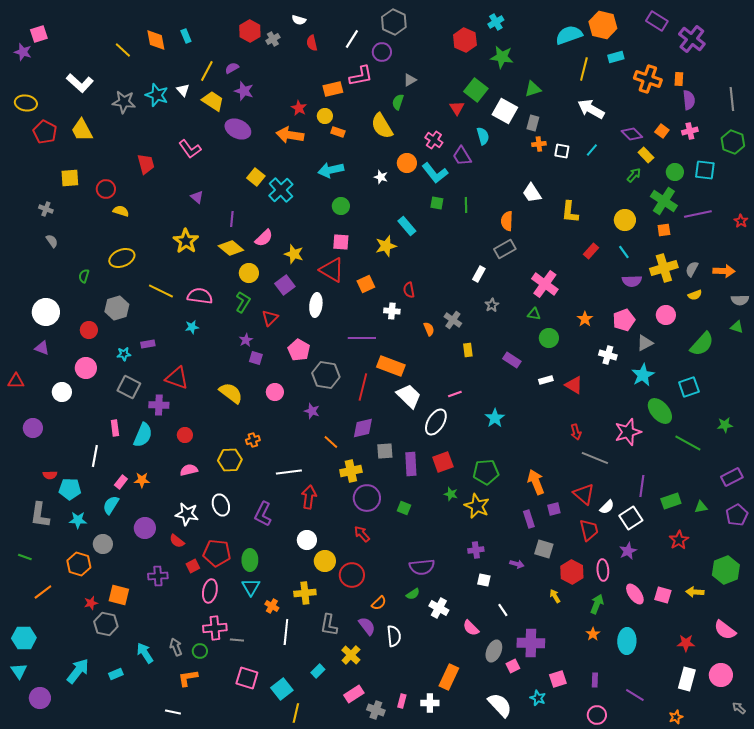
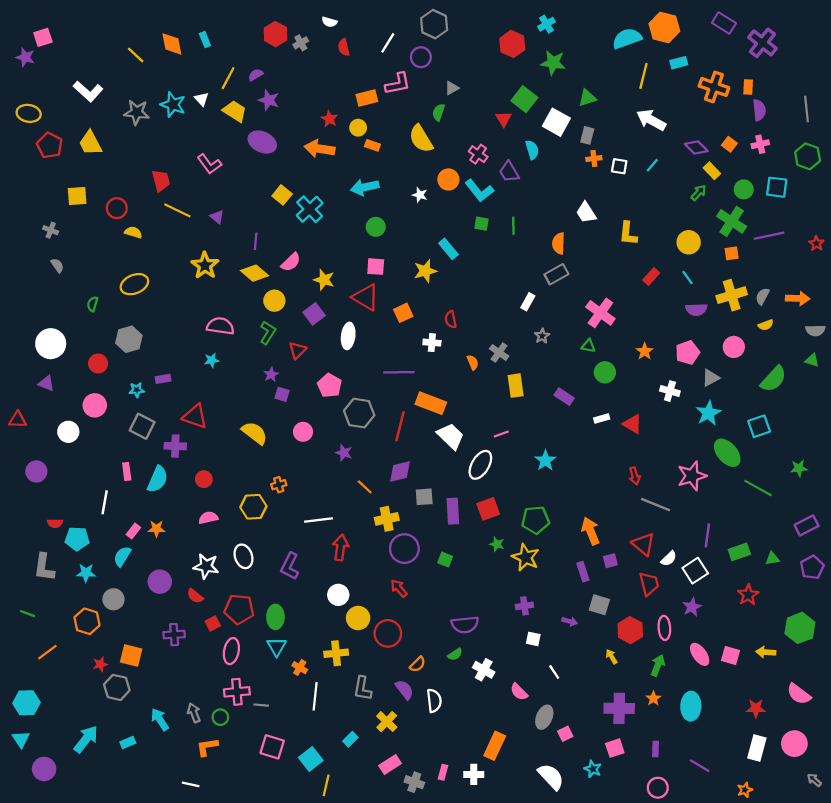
yellow line: (161, 291) -> (177, 210), moved
yellow rectangle: (468, 350) -> (516, 386), size x1.5
purple cross: (531, 643) -> (619, 708), moved

